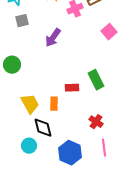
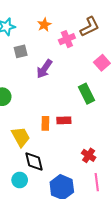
gray square: (22, 21) -> (21, 51), moved
green rectangle: (96, 80) -> (87, 94), moved
orange rectangle: (54, 104) -> (45, 123), moved

